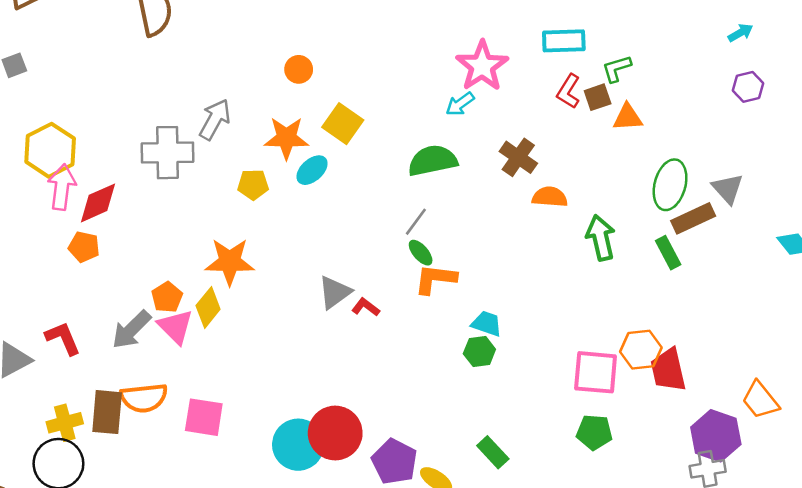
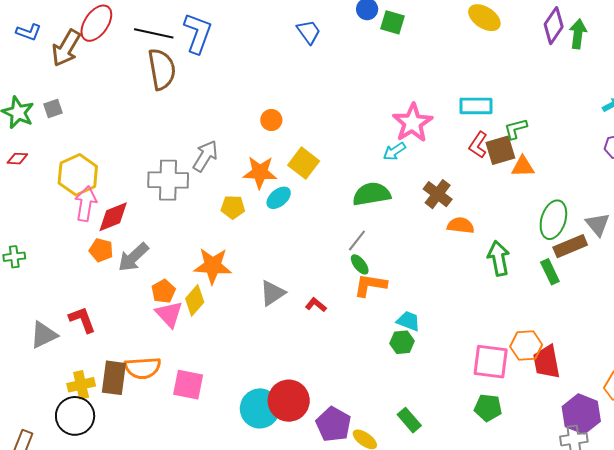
brown square: (598, 97) -> (500, 150), size x1.4
gray triangle: (335, 292) -> (272, 293), moved
gray arrow: (131, 330) -> (133, 257), moved

